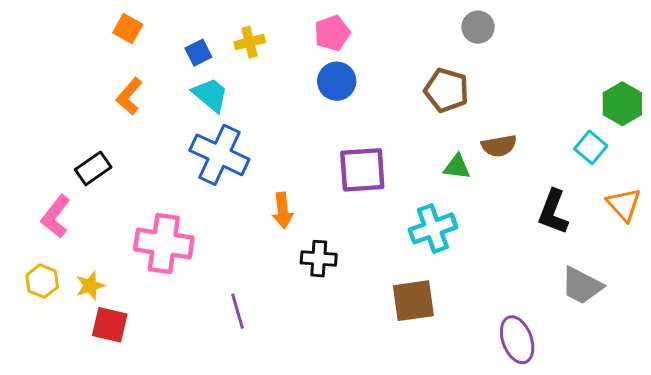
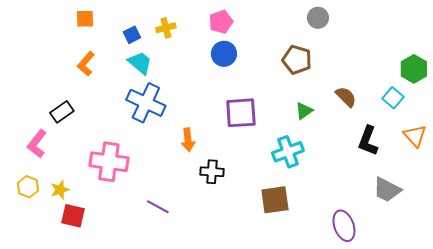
orange square: (128, 29) -> (85, 19), turned -30
brown semicircle: (499, 146) -> (346, 97), moved, turned -125
green triangle: (457, 167) -> (304, 111), turned -42
purple line: (238, 311) -> (158, 207), turned -45

